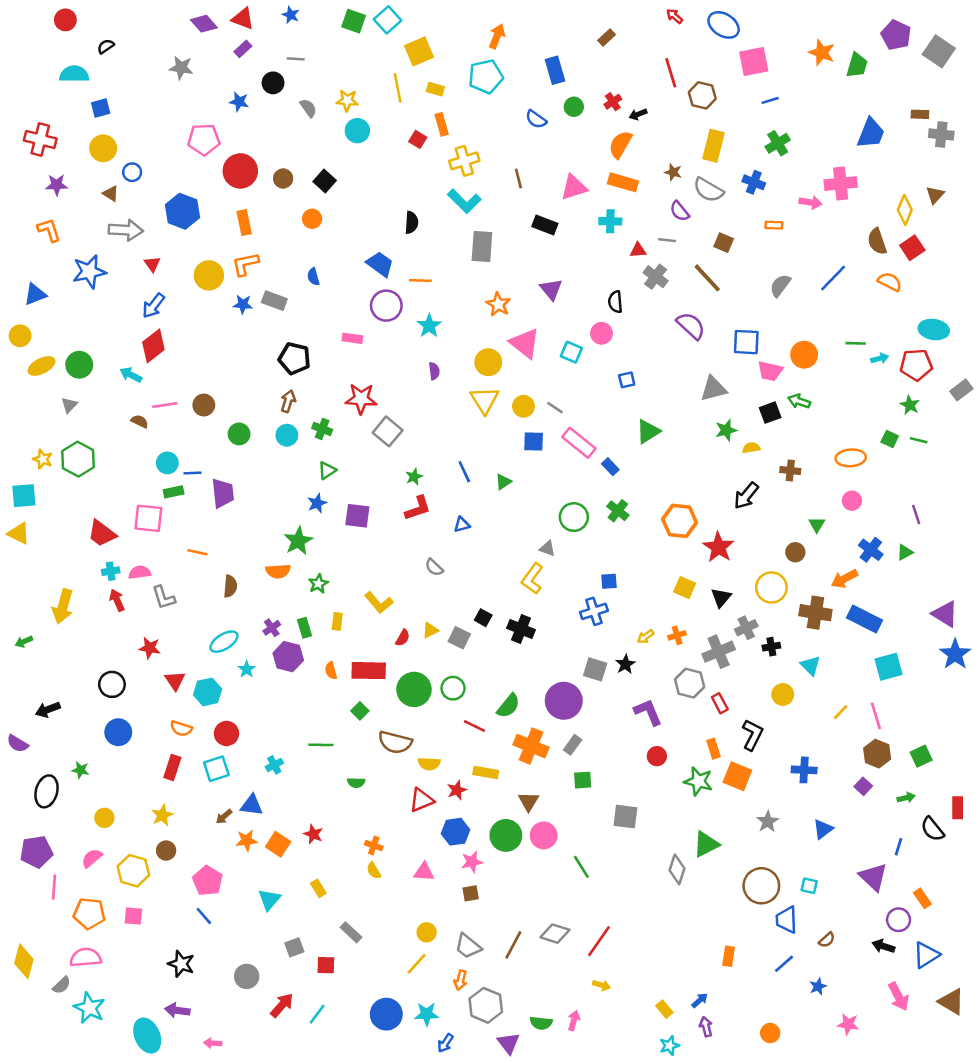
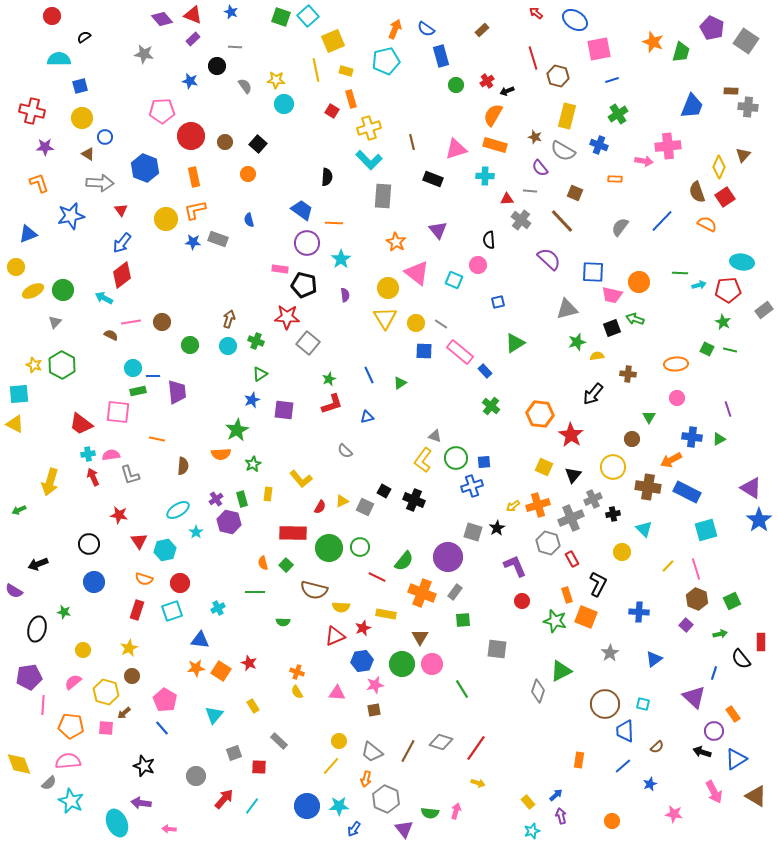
blue semicircle: (536, 119) -> (426, 29), moved
black pentagon: (294, 358) -> (304, 285), moved
green circle: (574, 517) -> (456, 458), moved
blue cross: (871, 550) -> (692, 437), turned -30
orange cross: (677, 635) -> (538, 505), size x1.6
orange semicircle: (331, 671) -> (263, 563), moved
brown arrow: (224, 817) -> (124, 713), moved
yellow diamond: (24, 961) -> (19, 764), turned -36

